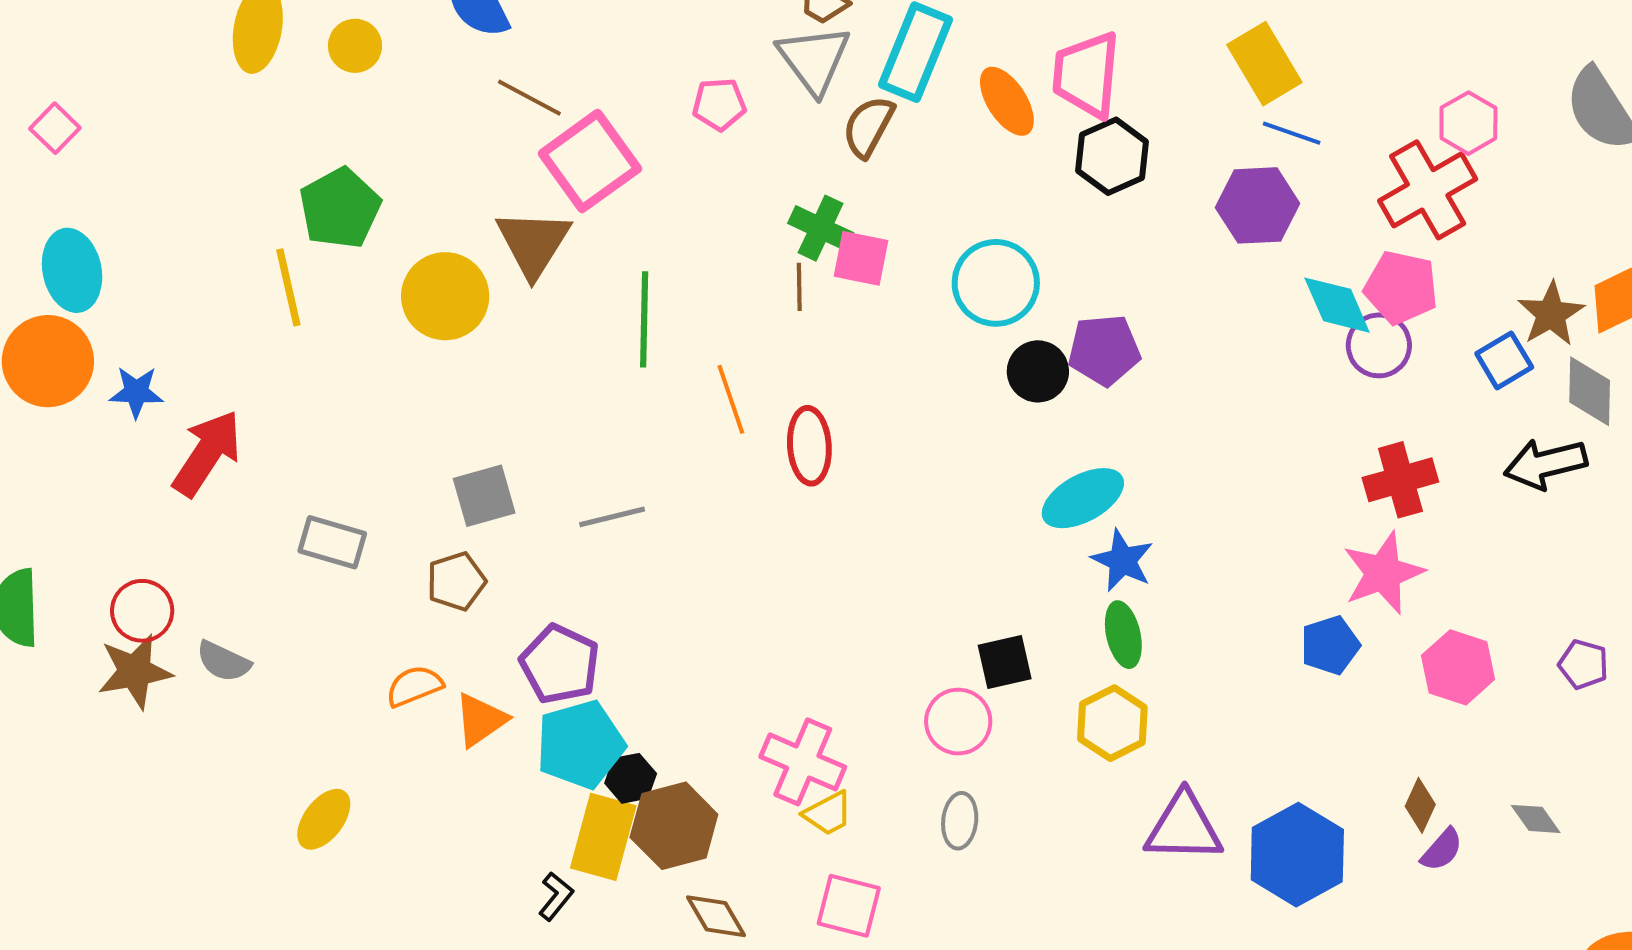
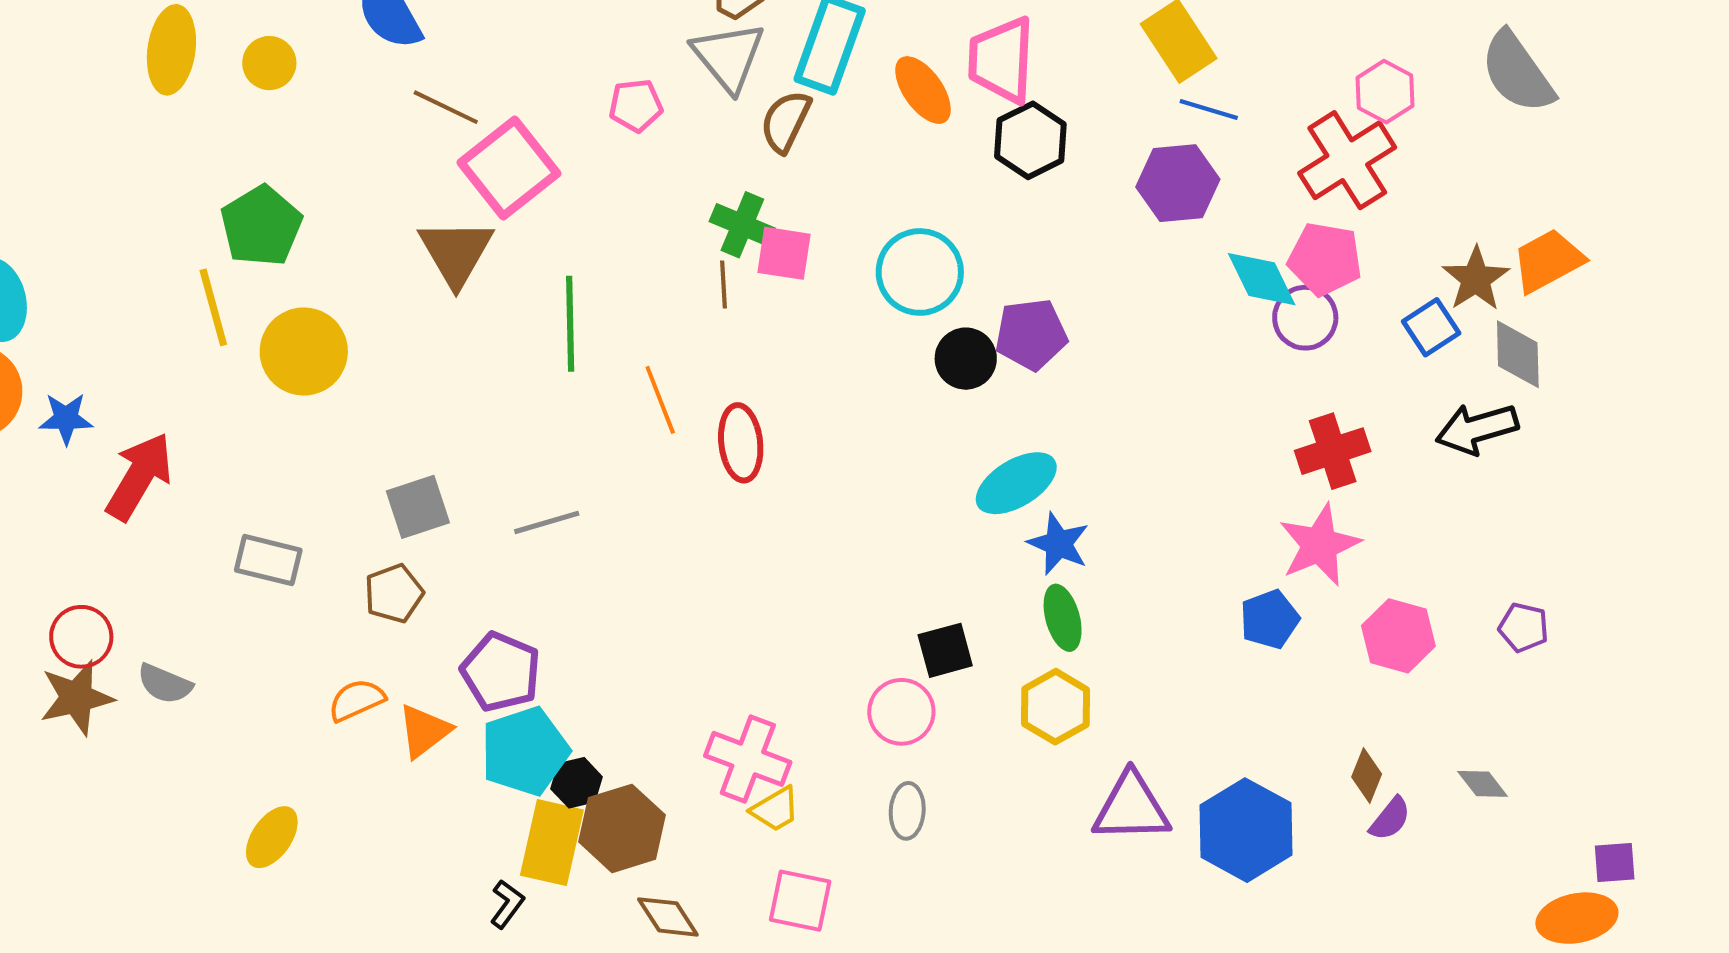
yellow circle: (445, 296) -> (304, 351), moved

